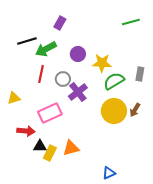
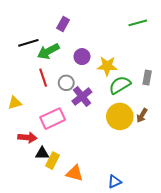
red line: (41, 74) -> (43, 78), turned -30
orange triangle: (71, 148) -> (75, 173), moved, turned 30

